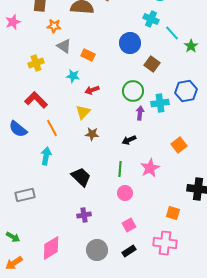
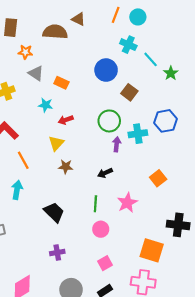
orange square: (173, 213) -> (152, 250), size x1.6

